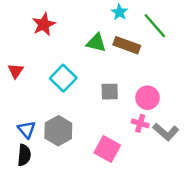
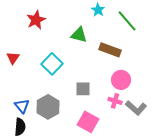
brown rectangle: (127, 45) -> (110, 50), moved
gray square: (110, 92) -> (83, 89), moved

